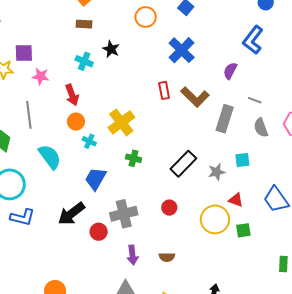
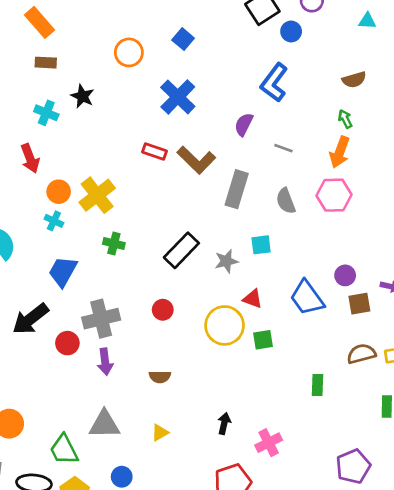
red rectangle: (164, 90) -> (154, 151), turned -60
gray line: (255, 100) -> (283, 148), moved
orange circle: (76, 122) -> (59, 192), moved
purple arrow: (132, 255) -> (105, 362), moved

